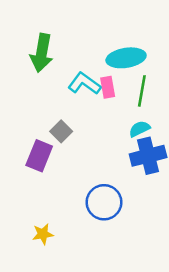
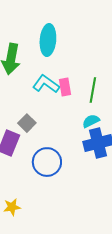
cyan ellipse: (126, 58) -> (48, 40), moved, turned -76
blue circle: (104, 202) -> (47, 162), moved

